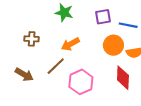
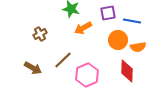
brown cross: (32, 39) -> (40, 34), turned -32
orange arrow: (70, 44) -> (83, 28), moved

